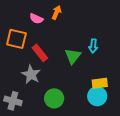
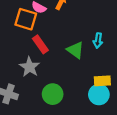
orange square: (16, 39) -> (26, 19), moved
green triangle: (73, 56) -> (75, 50), turned -36

